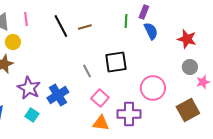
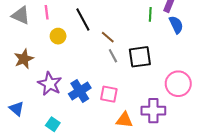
brown line: (85, 27) -> (108, 37), moved, turned 56
yellow circle: (13, 42) -> (58, 36), moved
gray line: (87, 71) -> (113, 56), moved
pink square: (100, 98) -> (109, 94), moved, turned -30
cyan square: (32, 115) -> (53, 124), moved

